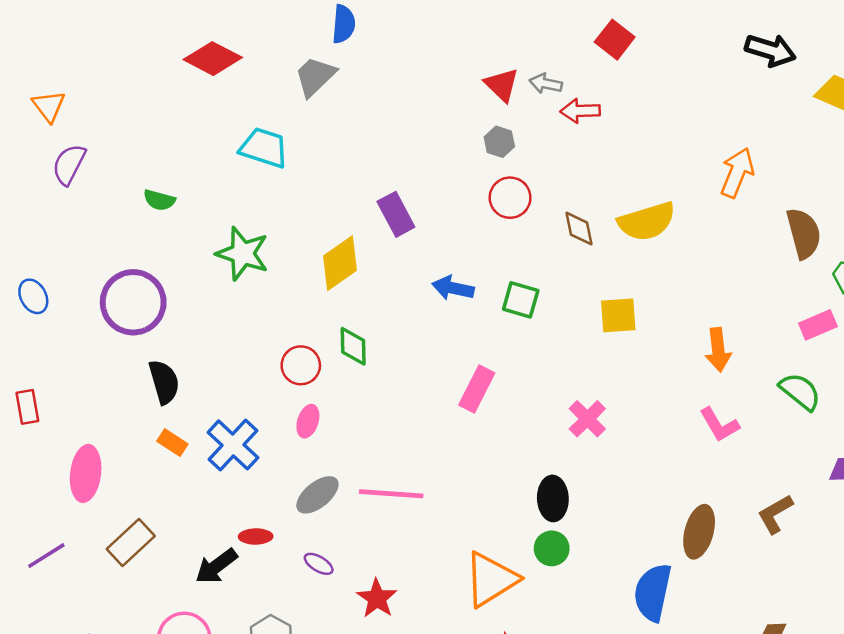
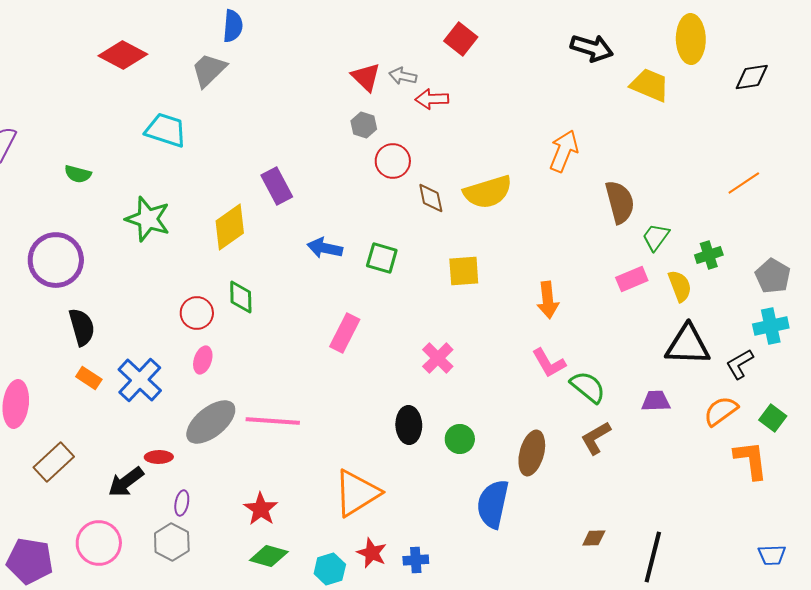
red circle: (510, 198) -> (393, 161), moved
green semicircle: (800, 391) -> (588, 387), moved
gray ellipse: (317, 495) -> (211, 422), size x1.4
green circle: (552, 548) -> (460, 439), moved
purple ellipse: (319, 564) -> (182, 503), moved, turned 70

